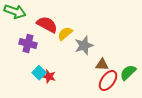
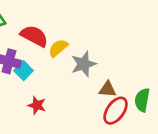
cyan square: (39, 73) -> (24, 71), moved
green semicircle: (128, 73) -> (142, 100), turned -36

